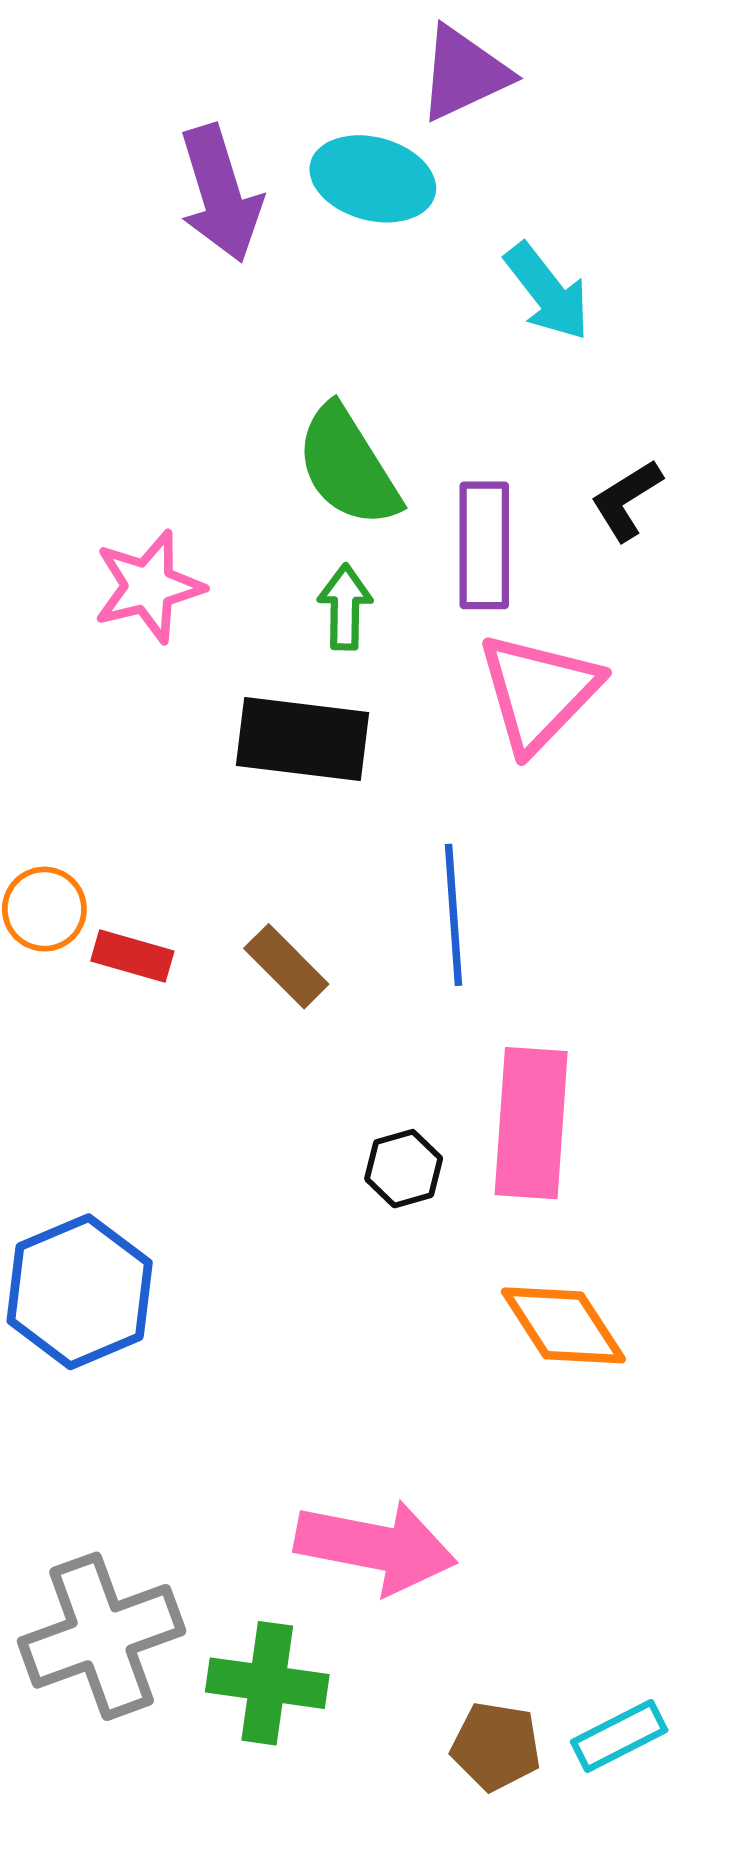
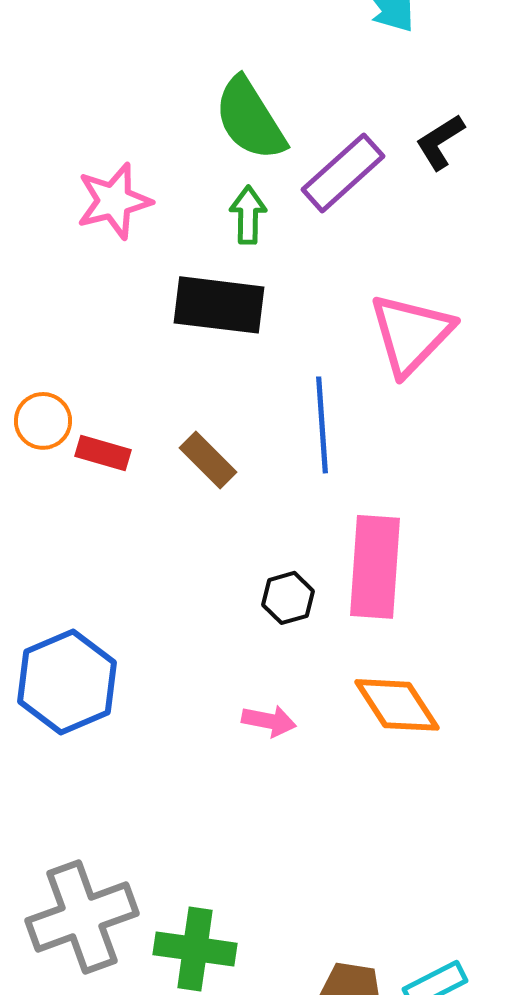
purple rectangle: (484, 545) -> (343, 173), turned 48
pink triangle: (539, 692) -> (411, 334), moved
pink arrow: (376, 1547) -> (269, 721), moved, size x0.5

